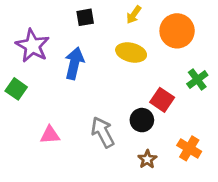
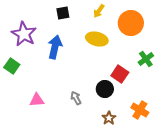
gray arrow: (103, 132) -> (76, 98), size x0.6

